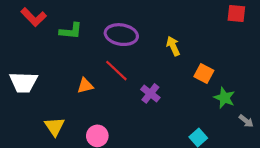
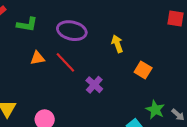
orange triangle: (85, 86) -> (37, 58), moved
green star: (224, 98) -> (155, 110), moved

